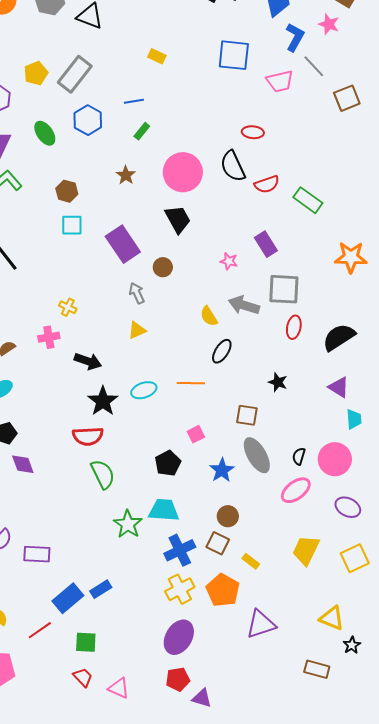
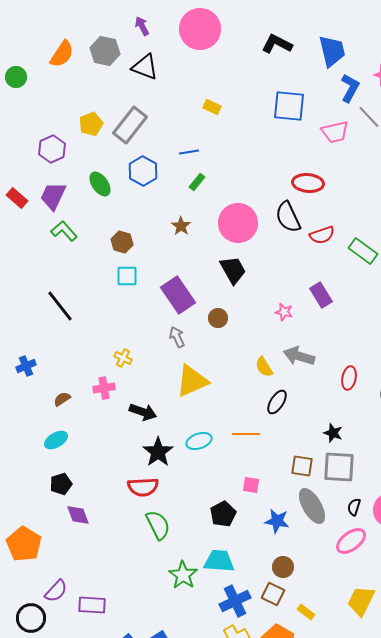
red ellipse: (253, 132) -> (308, 183), size x1.4
gray square: (284, 289) -> (339, 467), moved
gray arrow: (137, 293) -> (177, 337), moved
yellow triangle: (137, 330) -> (192, 381), size x1.8
pink square: (196, 434) -> (251, 485), turned 36
blue star: (222, 470) -> (277, 521), turned -30

